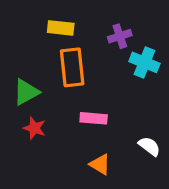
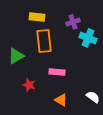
red star: (34, 128) -> (29, 85), moved
white semicircle: (149, 146) -> (93, 97), moved

